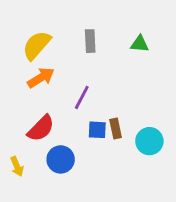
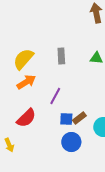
brown rectangle: (116, 128) -> (79, 118), turned 64
blue circle: (61, 159) -> (71, 142), moved

